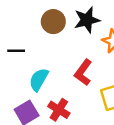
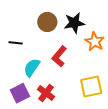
red L-shape: (83, 72) -> (59, 56), moved

